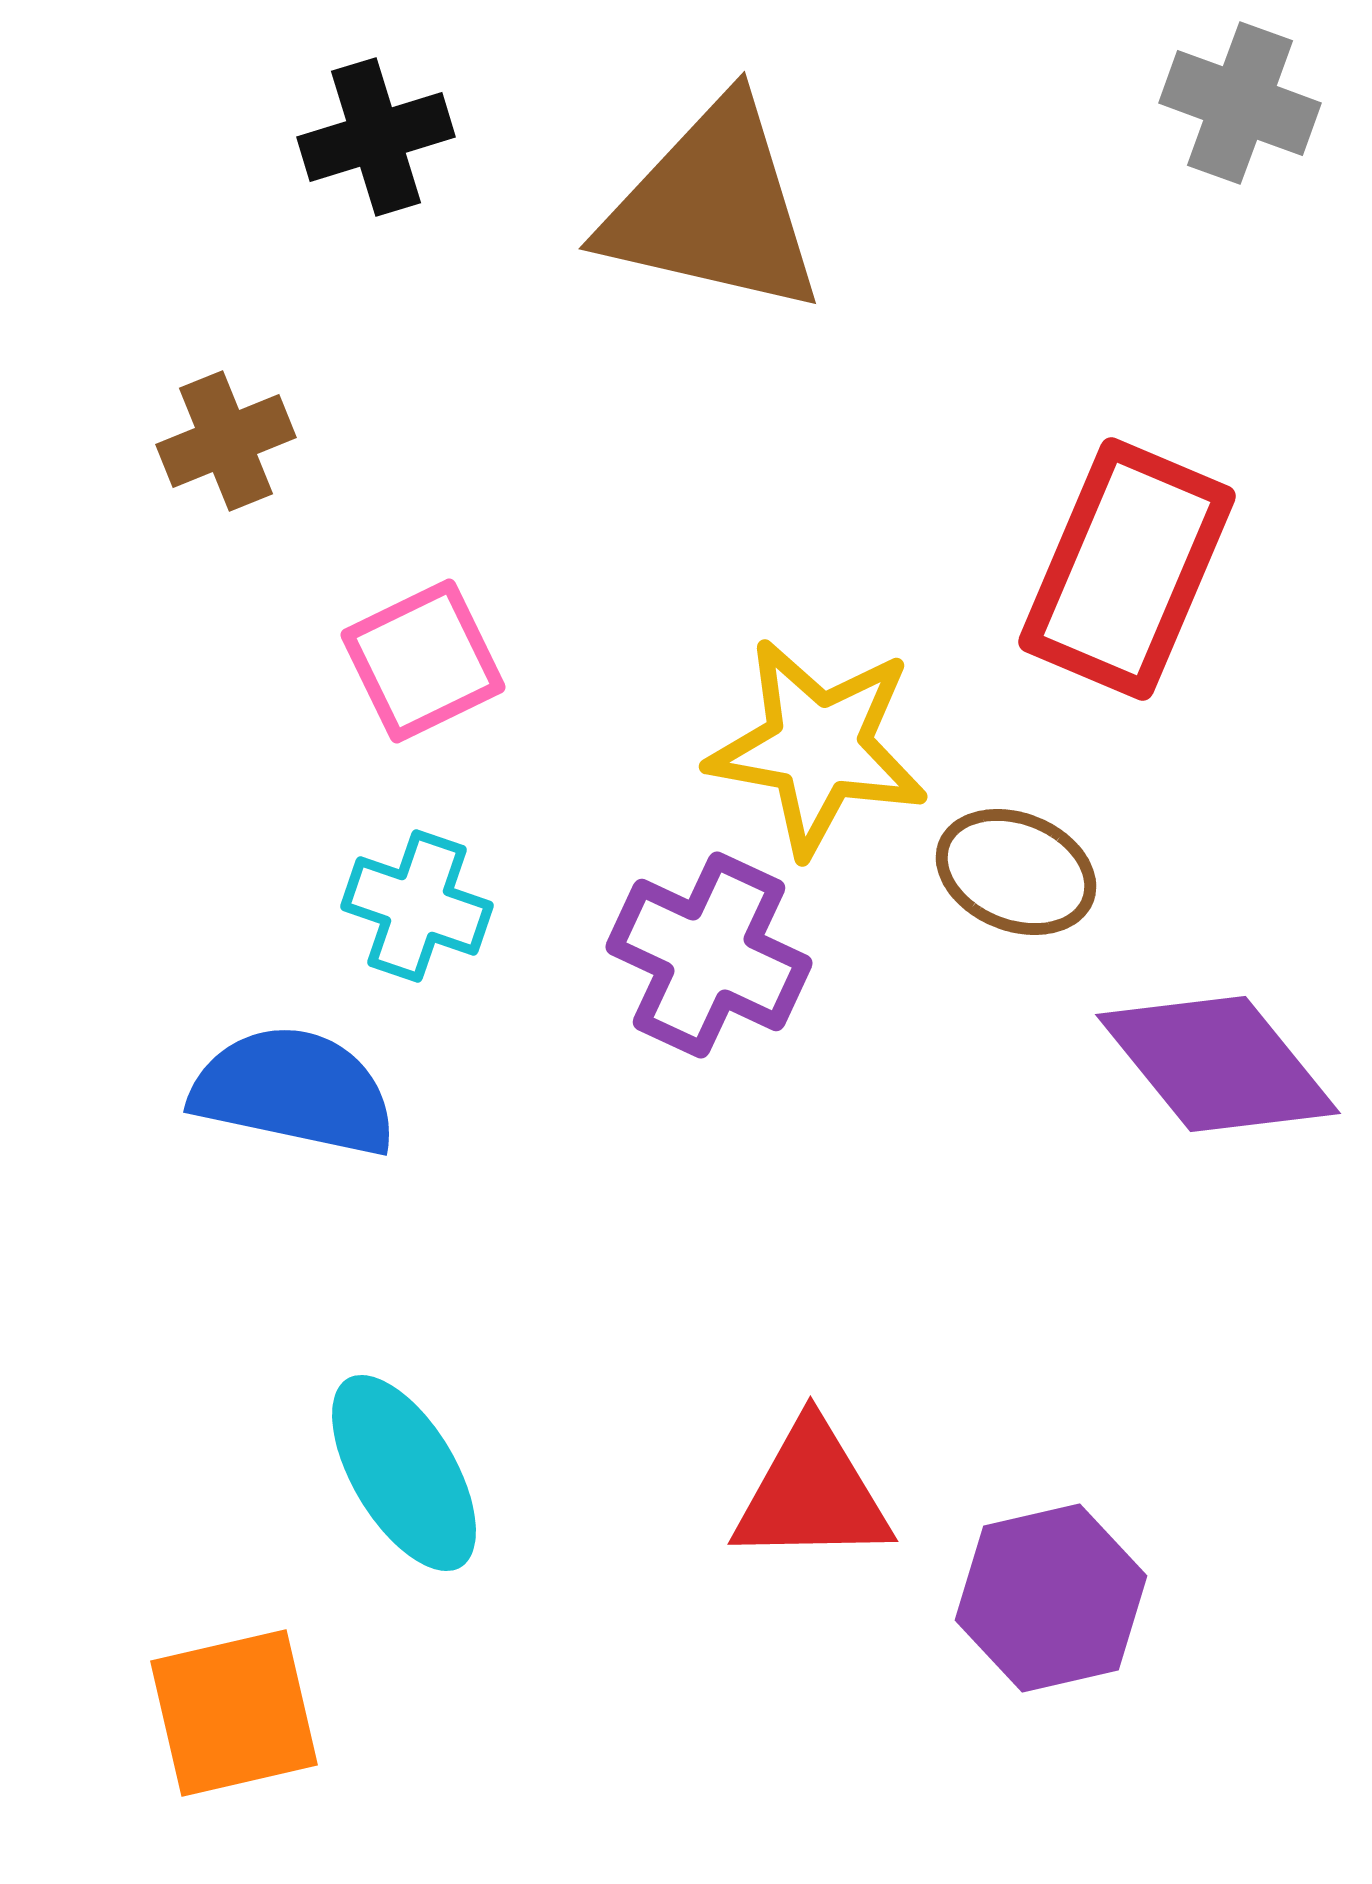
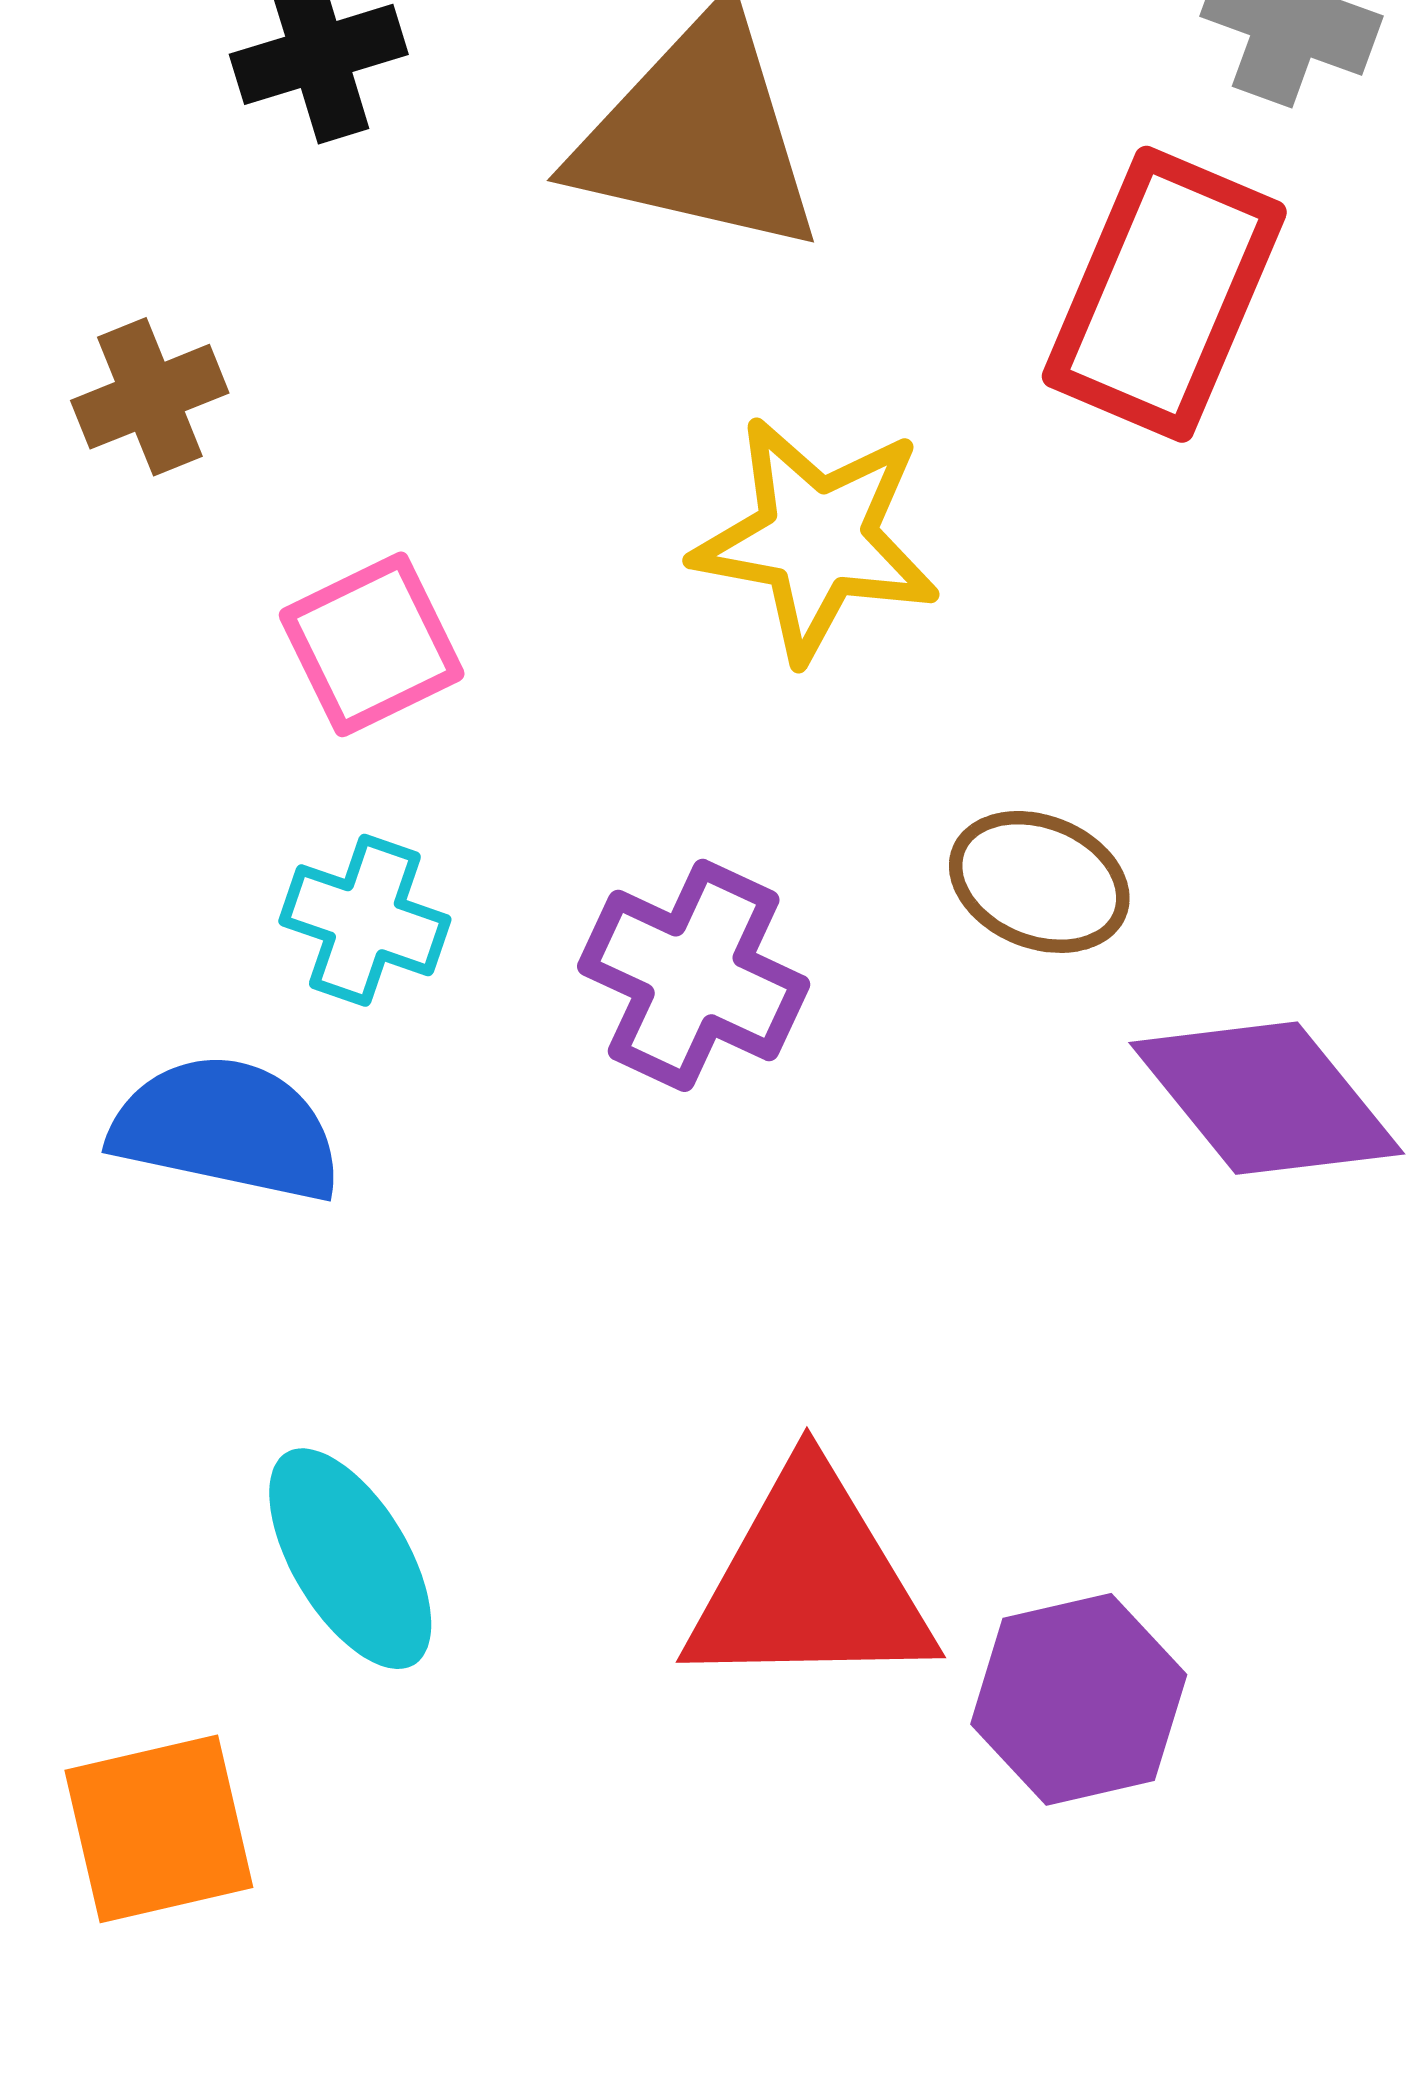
red rectangle: (1127, 569) -> (1164, 294), moved
yellow star: (818, 747) -> (816, 539), moved
red triangle: (812, 1494) -> (810, 1582), size x1.4

